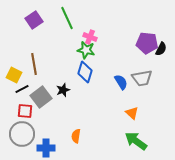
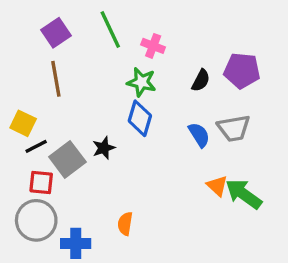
pink cross: (90, 37) -> (153, 46), moved
black semicircle: (161, 49) -> (201, 80), moved
brown line: (34, 64) -> (56, 79), moved
green arrow: (136, 141) -> (244, 194), moved

